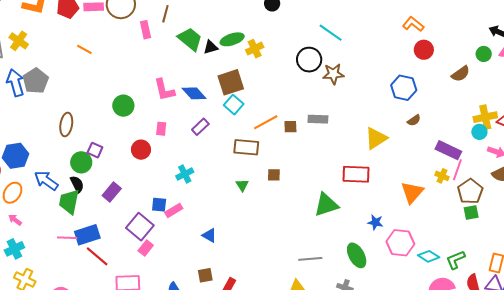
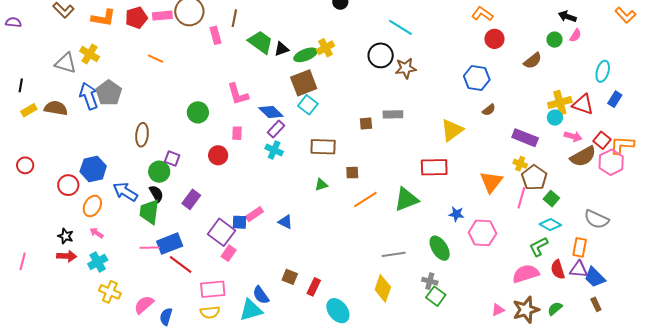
green ellipse: (232, 39) -> (306, 55), moved
blue diamond: (194, 93) -> (271, 112), moved
orange line: (266, 122) -> (365, 200), moved
pink line: (457, 170) -> (521, 198), moved
cyan cross: (185, 174) -> (274, 150), moved, turned -36
green triangle: (242, 185) -> (321, 185), turned 48
brown pentagon: (470, 191) -> (534, 178), moved
blue square: (159, 205) -> (239, 222), moved
green square: (471, 213) -> (551, 199), turned -35
blue triangle: (209, 235) -> (285, 222), moved
cyan diamond: (429, 256) -> (550, 225), moved
brown square: (205, 275) -> (290, 277), turned 35

